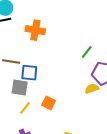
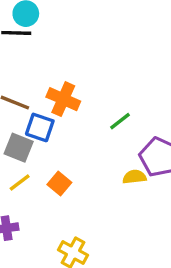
orange cross: (35, 30) -> (63, 99), moved
green line: (87, 52) -> (120, 121), moved

